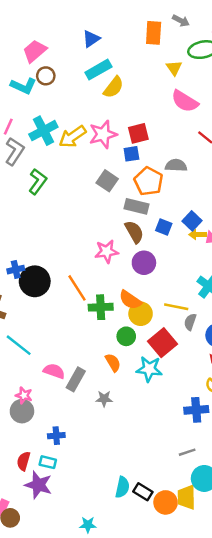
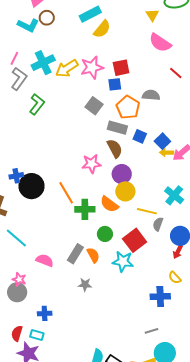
blue square: (164, 227) -> (140, 136), moved
yellow circle: (141, 314) -> (125, 191), moved
gray rectangle: (76, 379) -> (75, 254), moved

